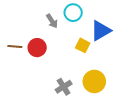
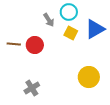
yellow square: (83, 45) -> (71, 33), moved
gray cross: (64, 87) -> (32, 88), moved

